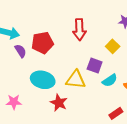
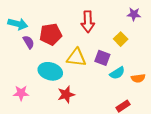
yellow triangle: (76, 80) -> (76, 58), moved
red star: (59, 103) -> (66, 94), turned 30

